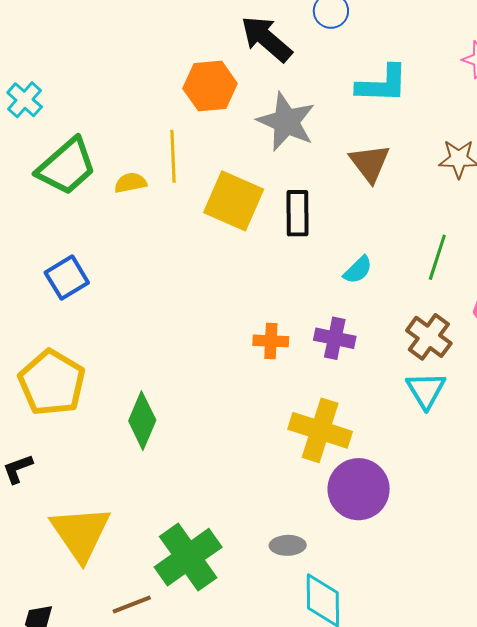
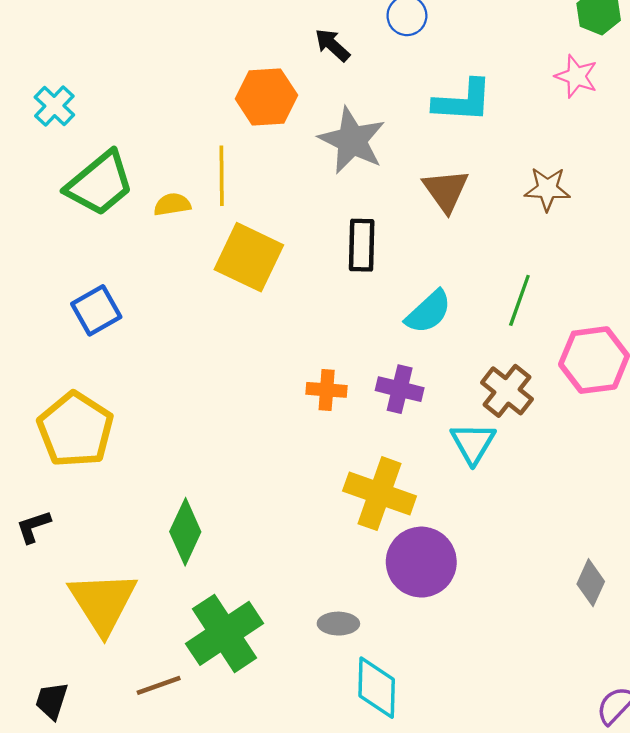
black arrow: (266, 39) -> (332, 45), size x0.6
yellow square: (234, 201) -> (249, 257), moved
cyan semicircle: (358, 270) -> (428, 312), size x1.4
cyan triangle: (426, 390) -> (473, 443), moved
green diamond: (142, 421) -> (185, 532), moved

